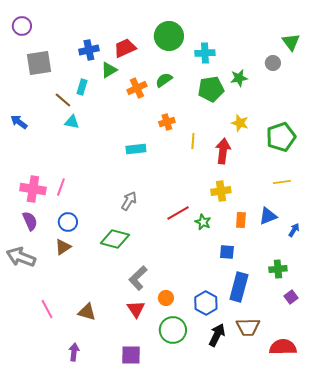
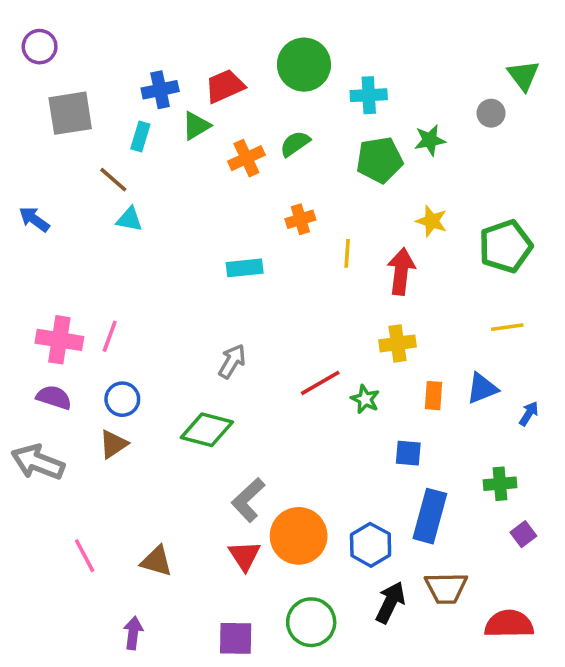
cyan rectangle: (82, 87) -> (140, 137), moved
purple semicircle: (30, 221) -> (54, 397), turned -48
orange circle: (166, 298) -> (299, 536), size x2.0
green circle: (173, 330) -> (311, 622), moved

